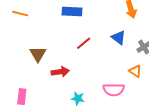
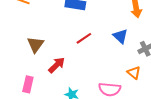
red arrow: (60, 72) -> (57, 65), turned -42
pink rectangle: (22, 97) -> (28, 84), moved

